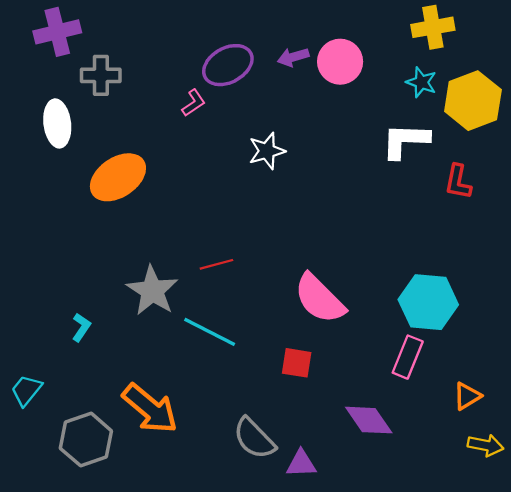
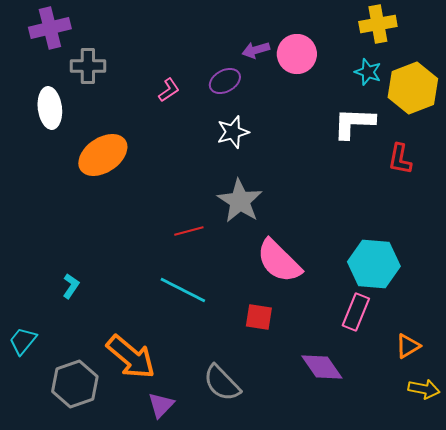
purple ellipse: (228, 65) -> (225, 81), moved, size x0.7
gray star: (152, 291) -> (240, 201), moved
purple triangle: (301, 464) -> (161, 405), moved, turned -44

